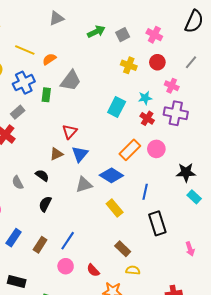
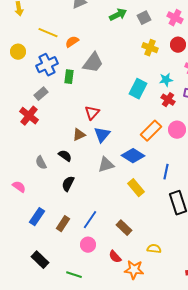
brown rectangle: (123, 249) -> (124, 228), moved
red semicircle: (93, 270) -> (115, 257), moved
black rectangle: (17, 281) -> (40, 260), turned 30

